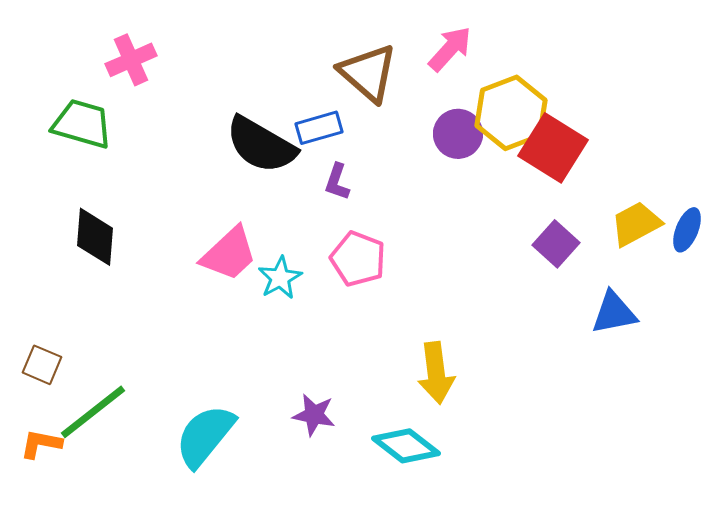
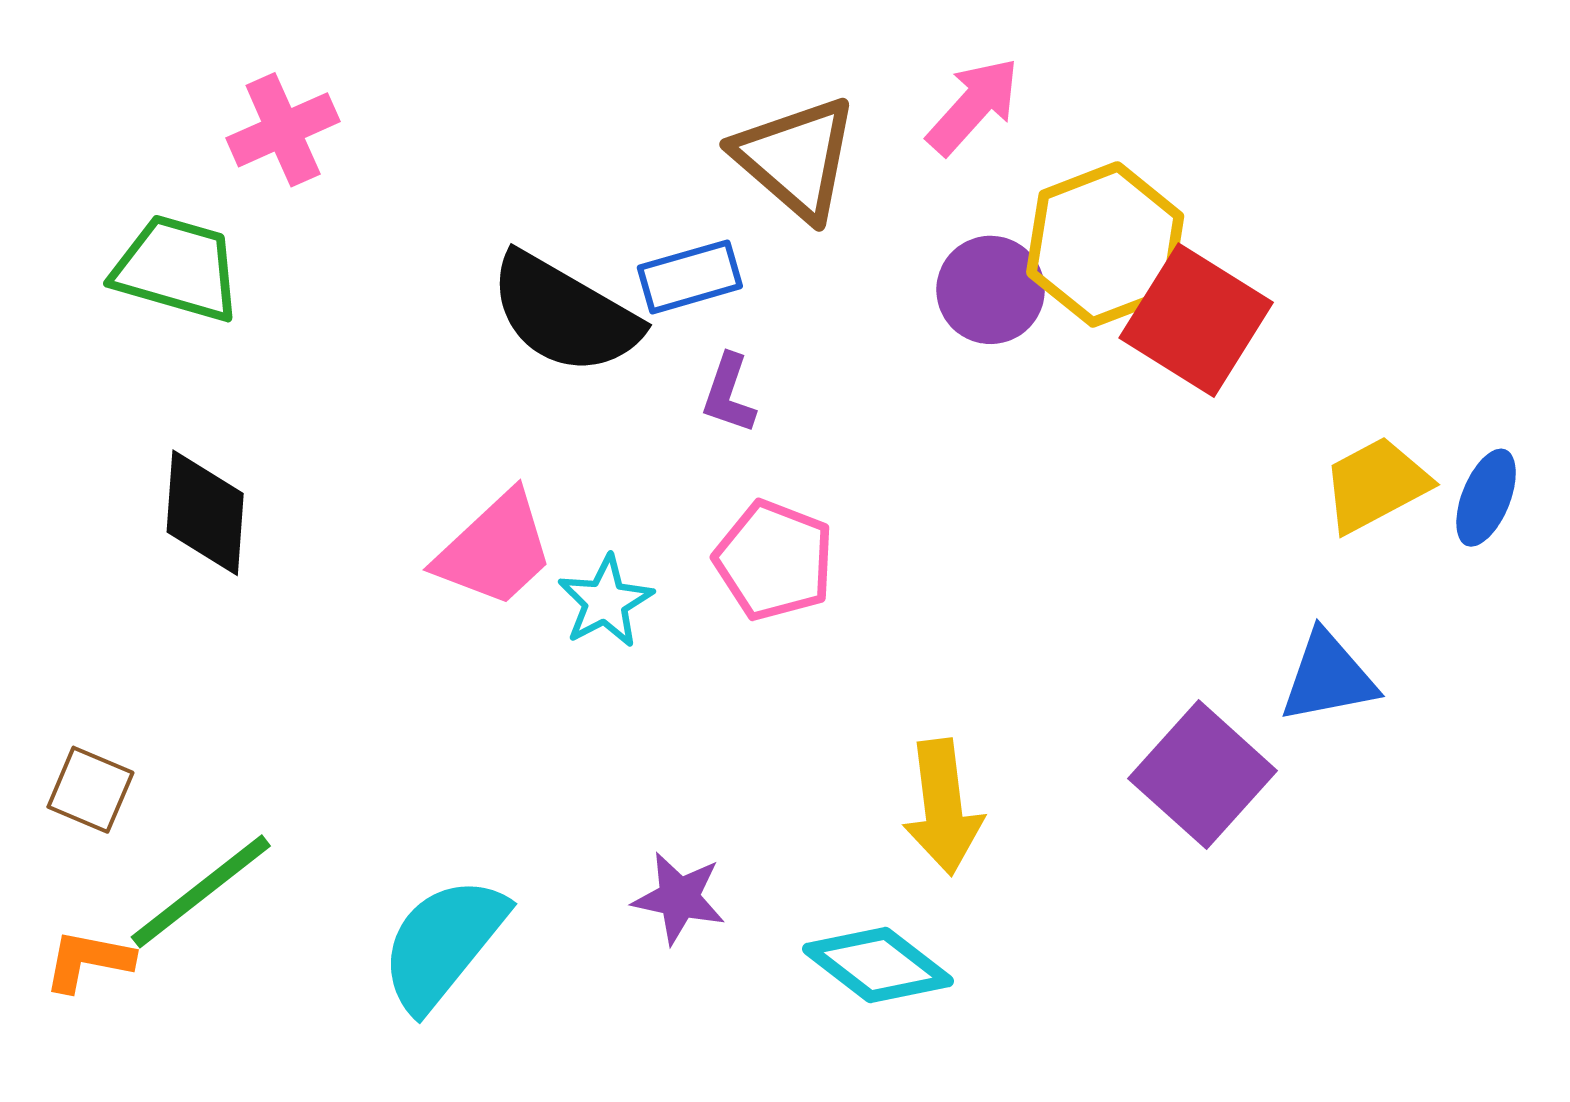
purple square: (556, 244) -> (1203, 775), moved, size x1.4

